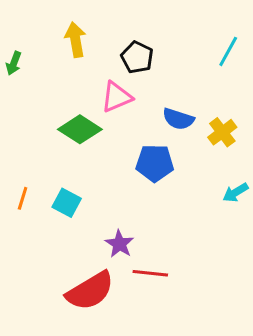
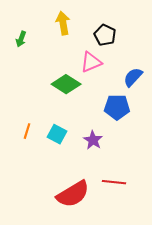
blue semicircle: (178, 119) -> (133, 77), turned 115
purple star: (119, 244) -> (93, 140), moved

